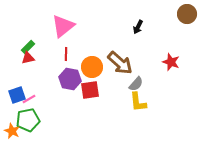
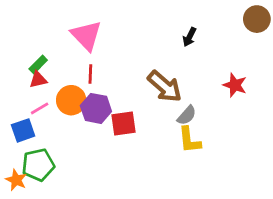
pink triangle: (63, 26) -> (86, 36), turned -35
orange circle: (92, 67) -> (71, 100), moved
pink line: (29, 99) -> (40, 108), moved

